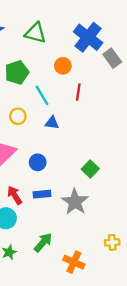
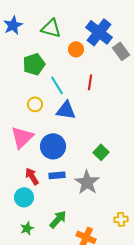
orange circle: (63, 66) -> (76, 49), moved
blue triangle: (52, 123) -> (66, 110), size x1.5
blue circle: (38, 162) -> (53, 146), size x1.6

